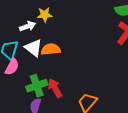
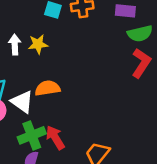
white arrow: (28, 26) -> (15, 45), moved, turned -70
white triangle: (33, 48) -> (22, 102), moved

